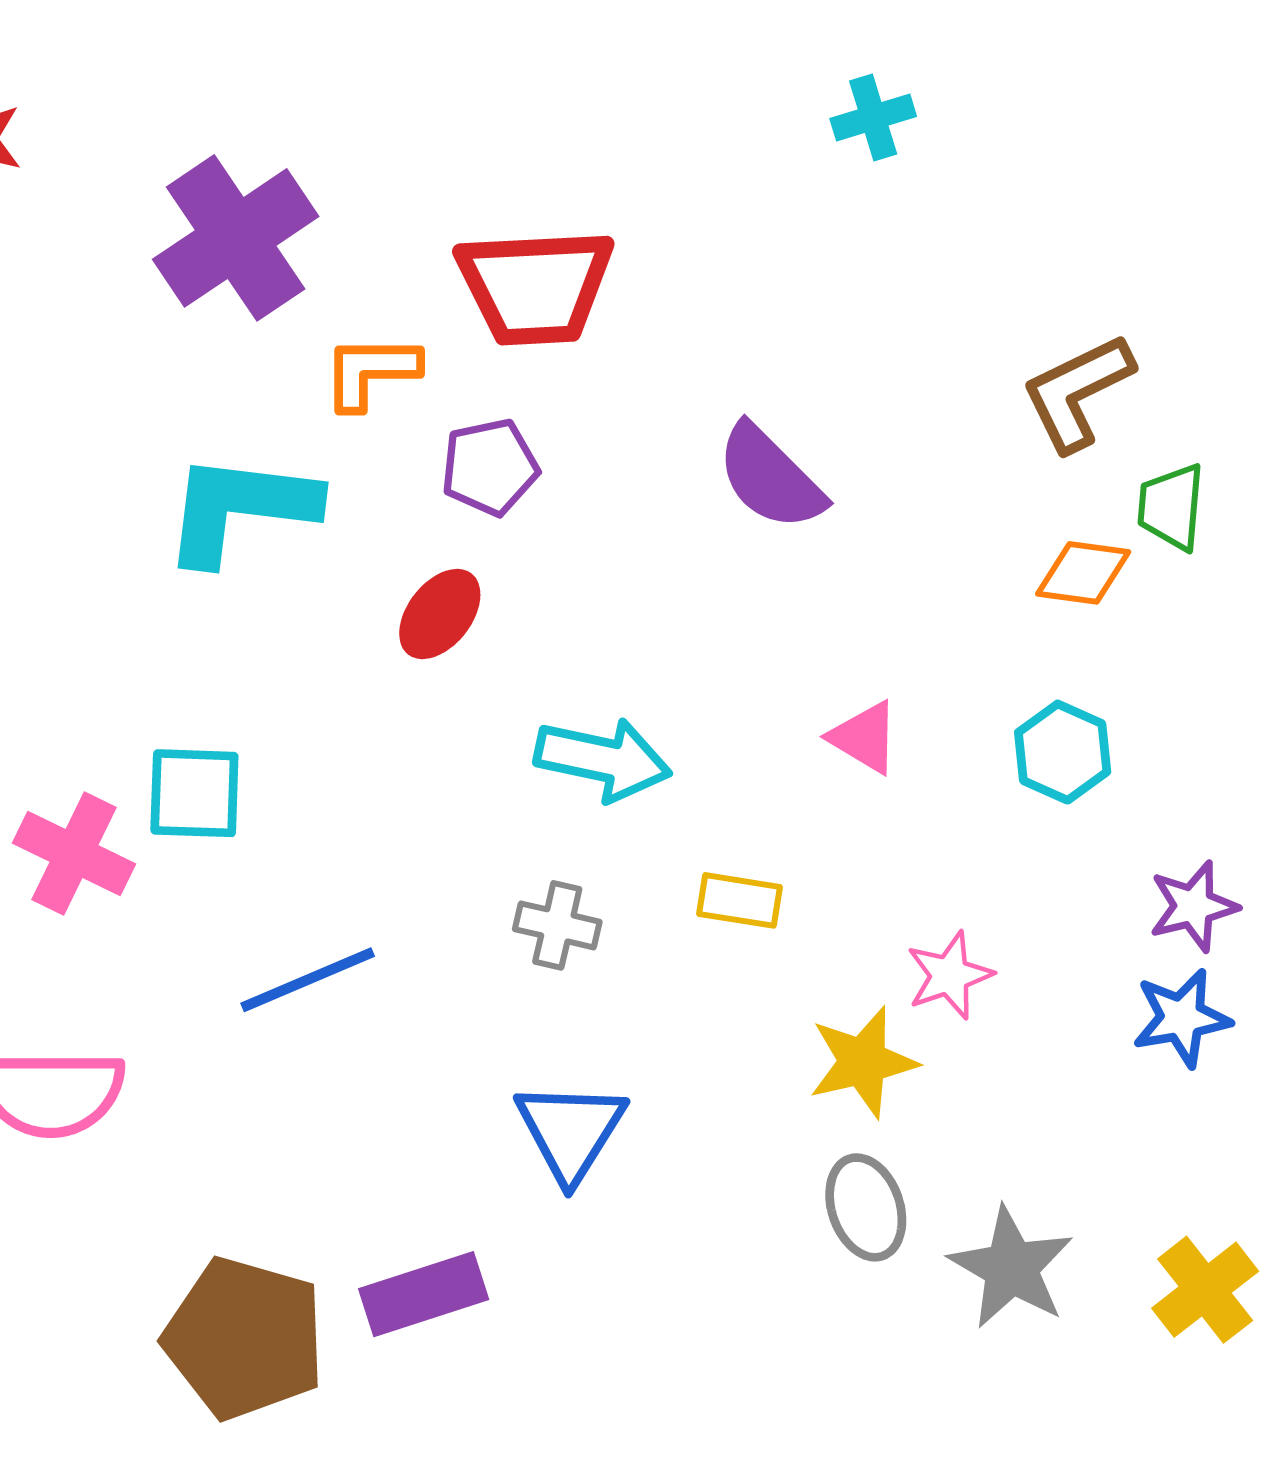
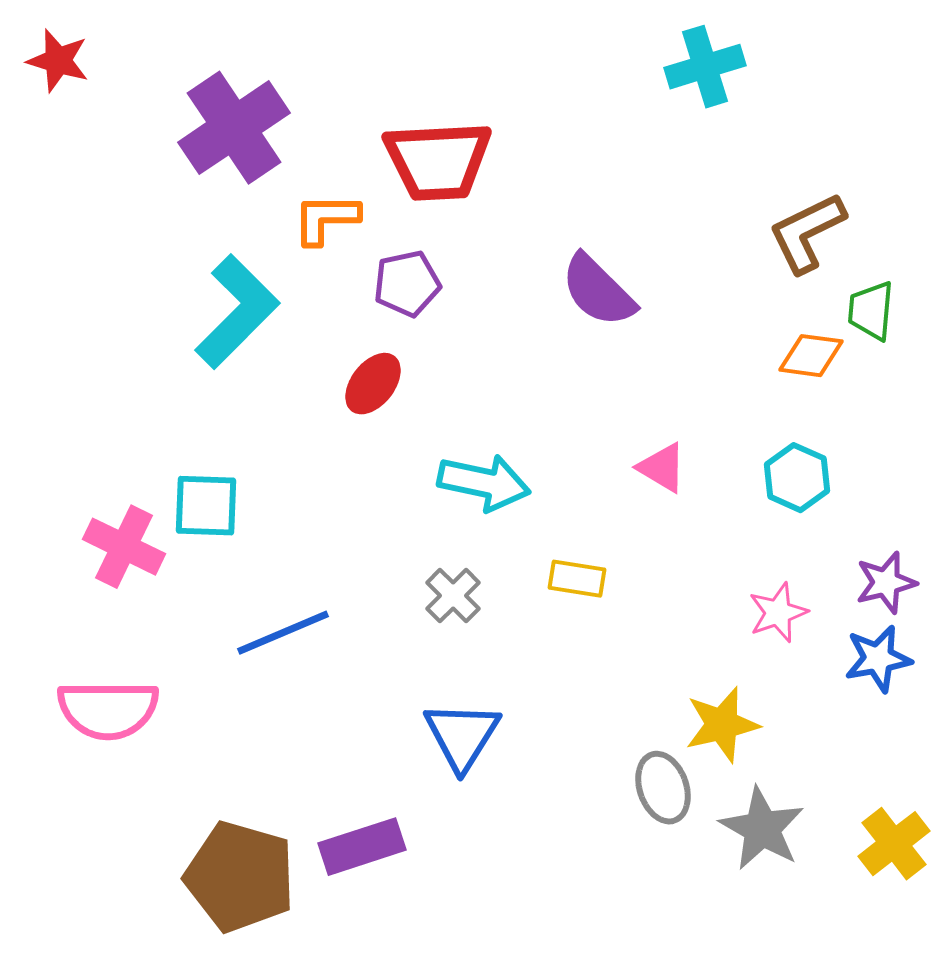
cyan cross: (873, 118) -> (705, 67), moved, size x1.4
cyan L-shape: (240, 508) -> (237, 312), turned 128
gray cross: (557, 925) -> (453, 596), turned 32
pink star: (950, 975) -> (778, 613), moved
yellow star: (863, 1062) -> (722, 725), moved

